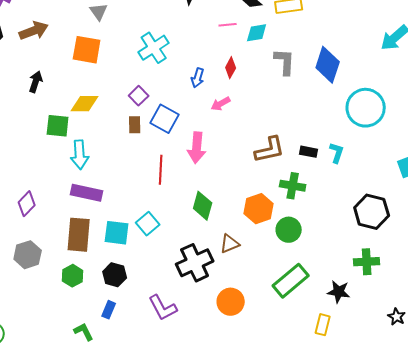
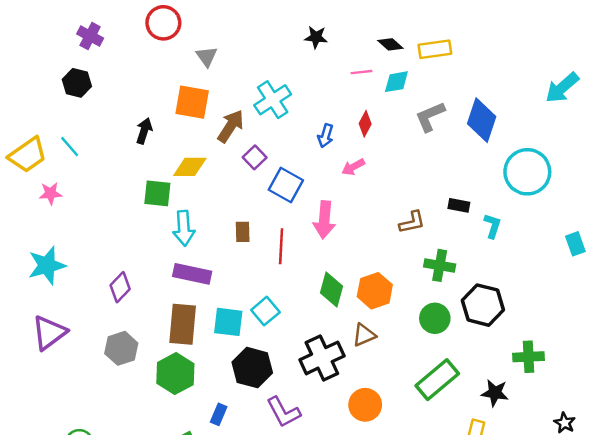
brown arrow: (34, 31) -> (231, 126), moved, turned -36
gray L-shape: (285, 62) -> (430, 117), turned -116
black arrow: (36, 82) -> (144, 131), moved
brown rectangle: (135, 125) -> (243, 232), moved
brown L-shape: (270, 150) -> (412, 222), size x0.7
black rectangle: (309, 152) -> (459, 205), moved
orange hexagon: (259, 209) -> (375, 291), moved
black hexagon: (372, 212) -> (483, 305), moved
black hexagon: (115, 275) -> (252, 368), moved, size x1.4
green hexagon: (73, 276) -> (175, 374), size x1.5

